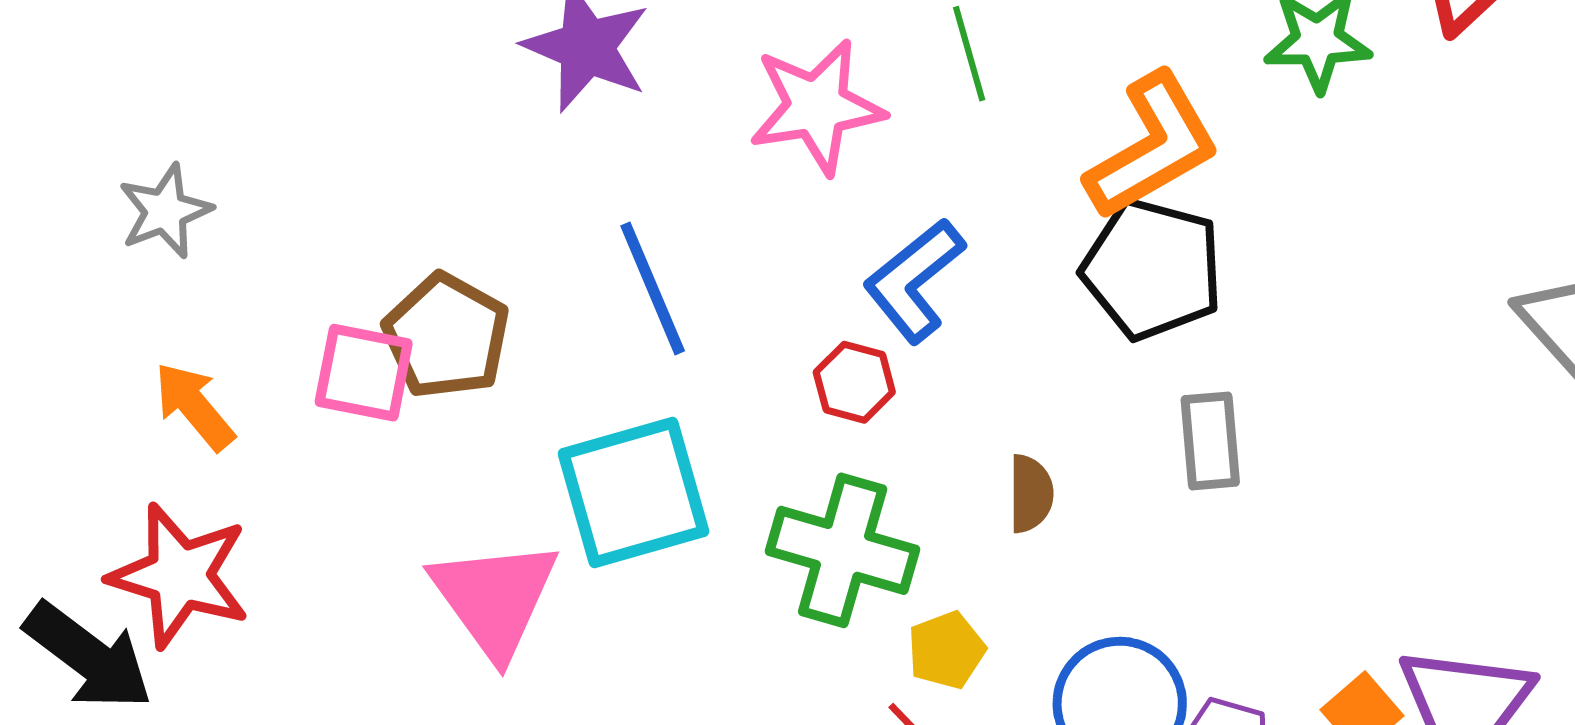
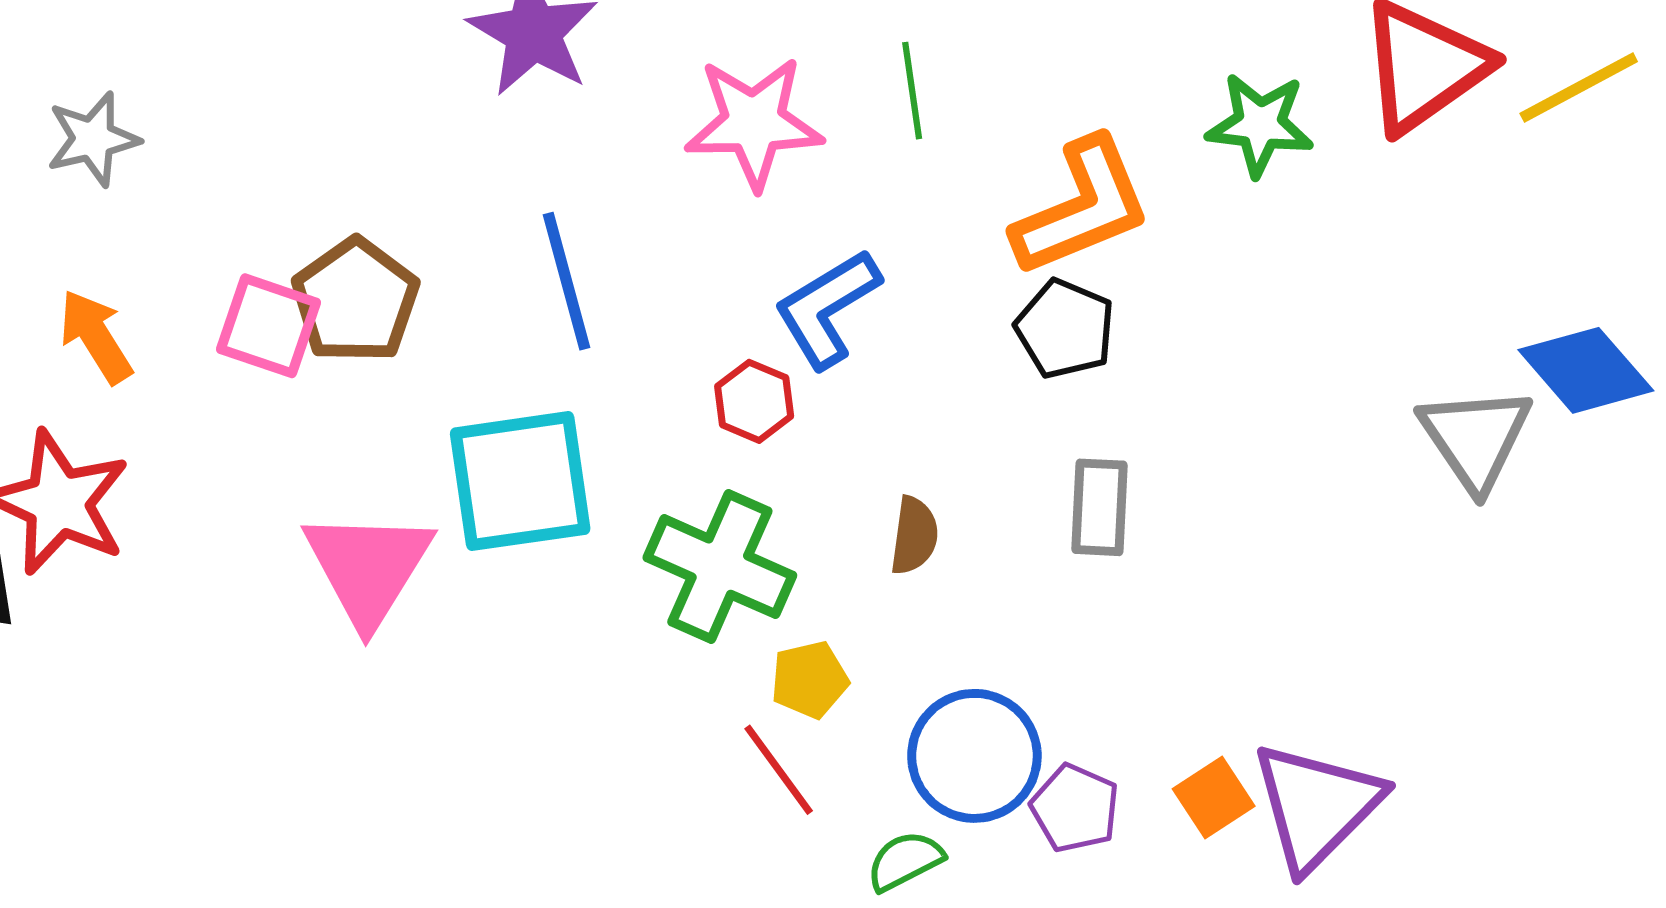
black pentagon: (1152, 269) -> (1065, 329), size x0.7

